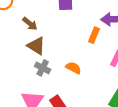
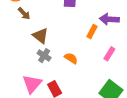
brown arrow: (30, 24) -> (24, 13), moved

